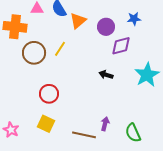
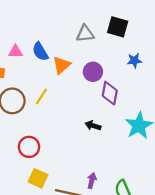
blue star: (134, 19) -> (134, 61), moved
purple diamond: (121, 46) -> (110, 93), turned -65
yellow square: (46, 124) -> (38, 178), moved

